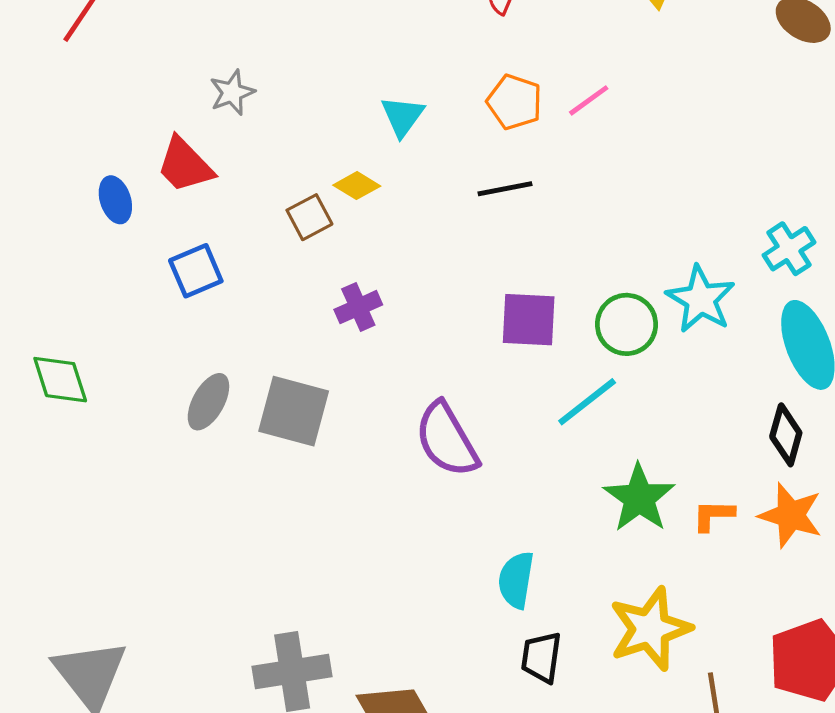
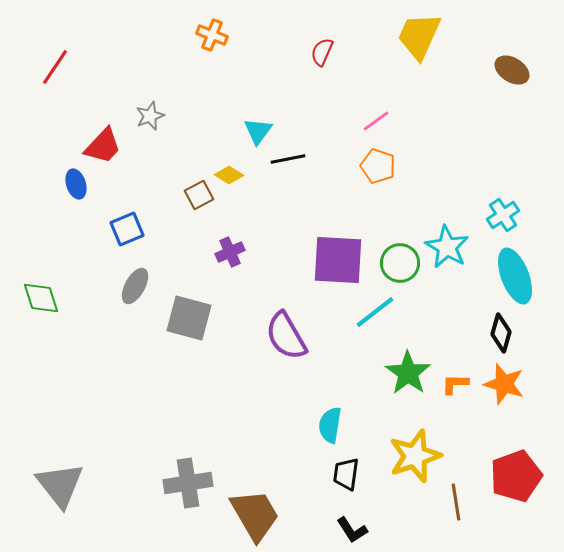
orange pentagon: (515, 102) -> (378, 166), moved
red trapezoid: (185, 165) -> (103, 146), moved, turned -93
black line: (505, 189) -> (288, 159), moved
purple square: (529, 320) -> (338, 260), size x1.4
gray ellipse: (208, 402) -> (135, 286), moved

